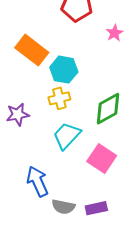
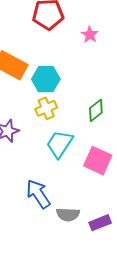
green diamond: (108, 109) -> (96, 110), size x0.7
purple rectangle: (96, 208) -> (100, 223), moved

